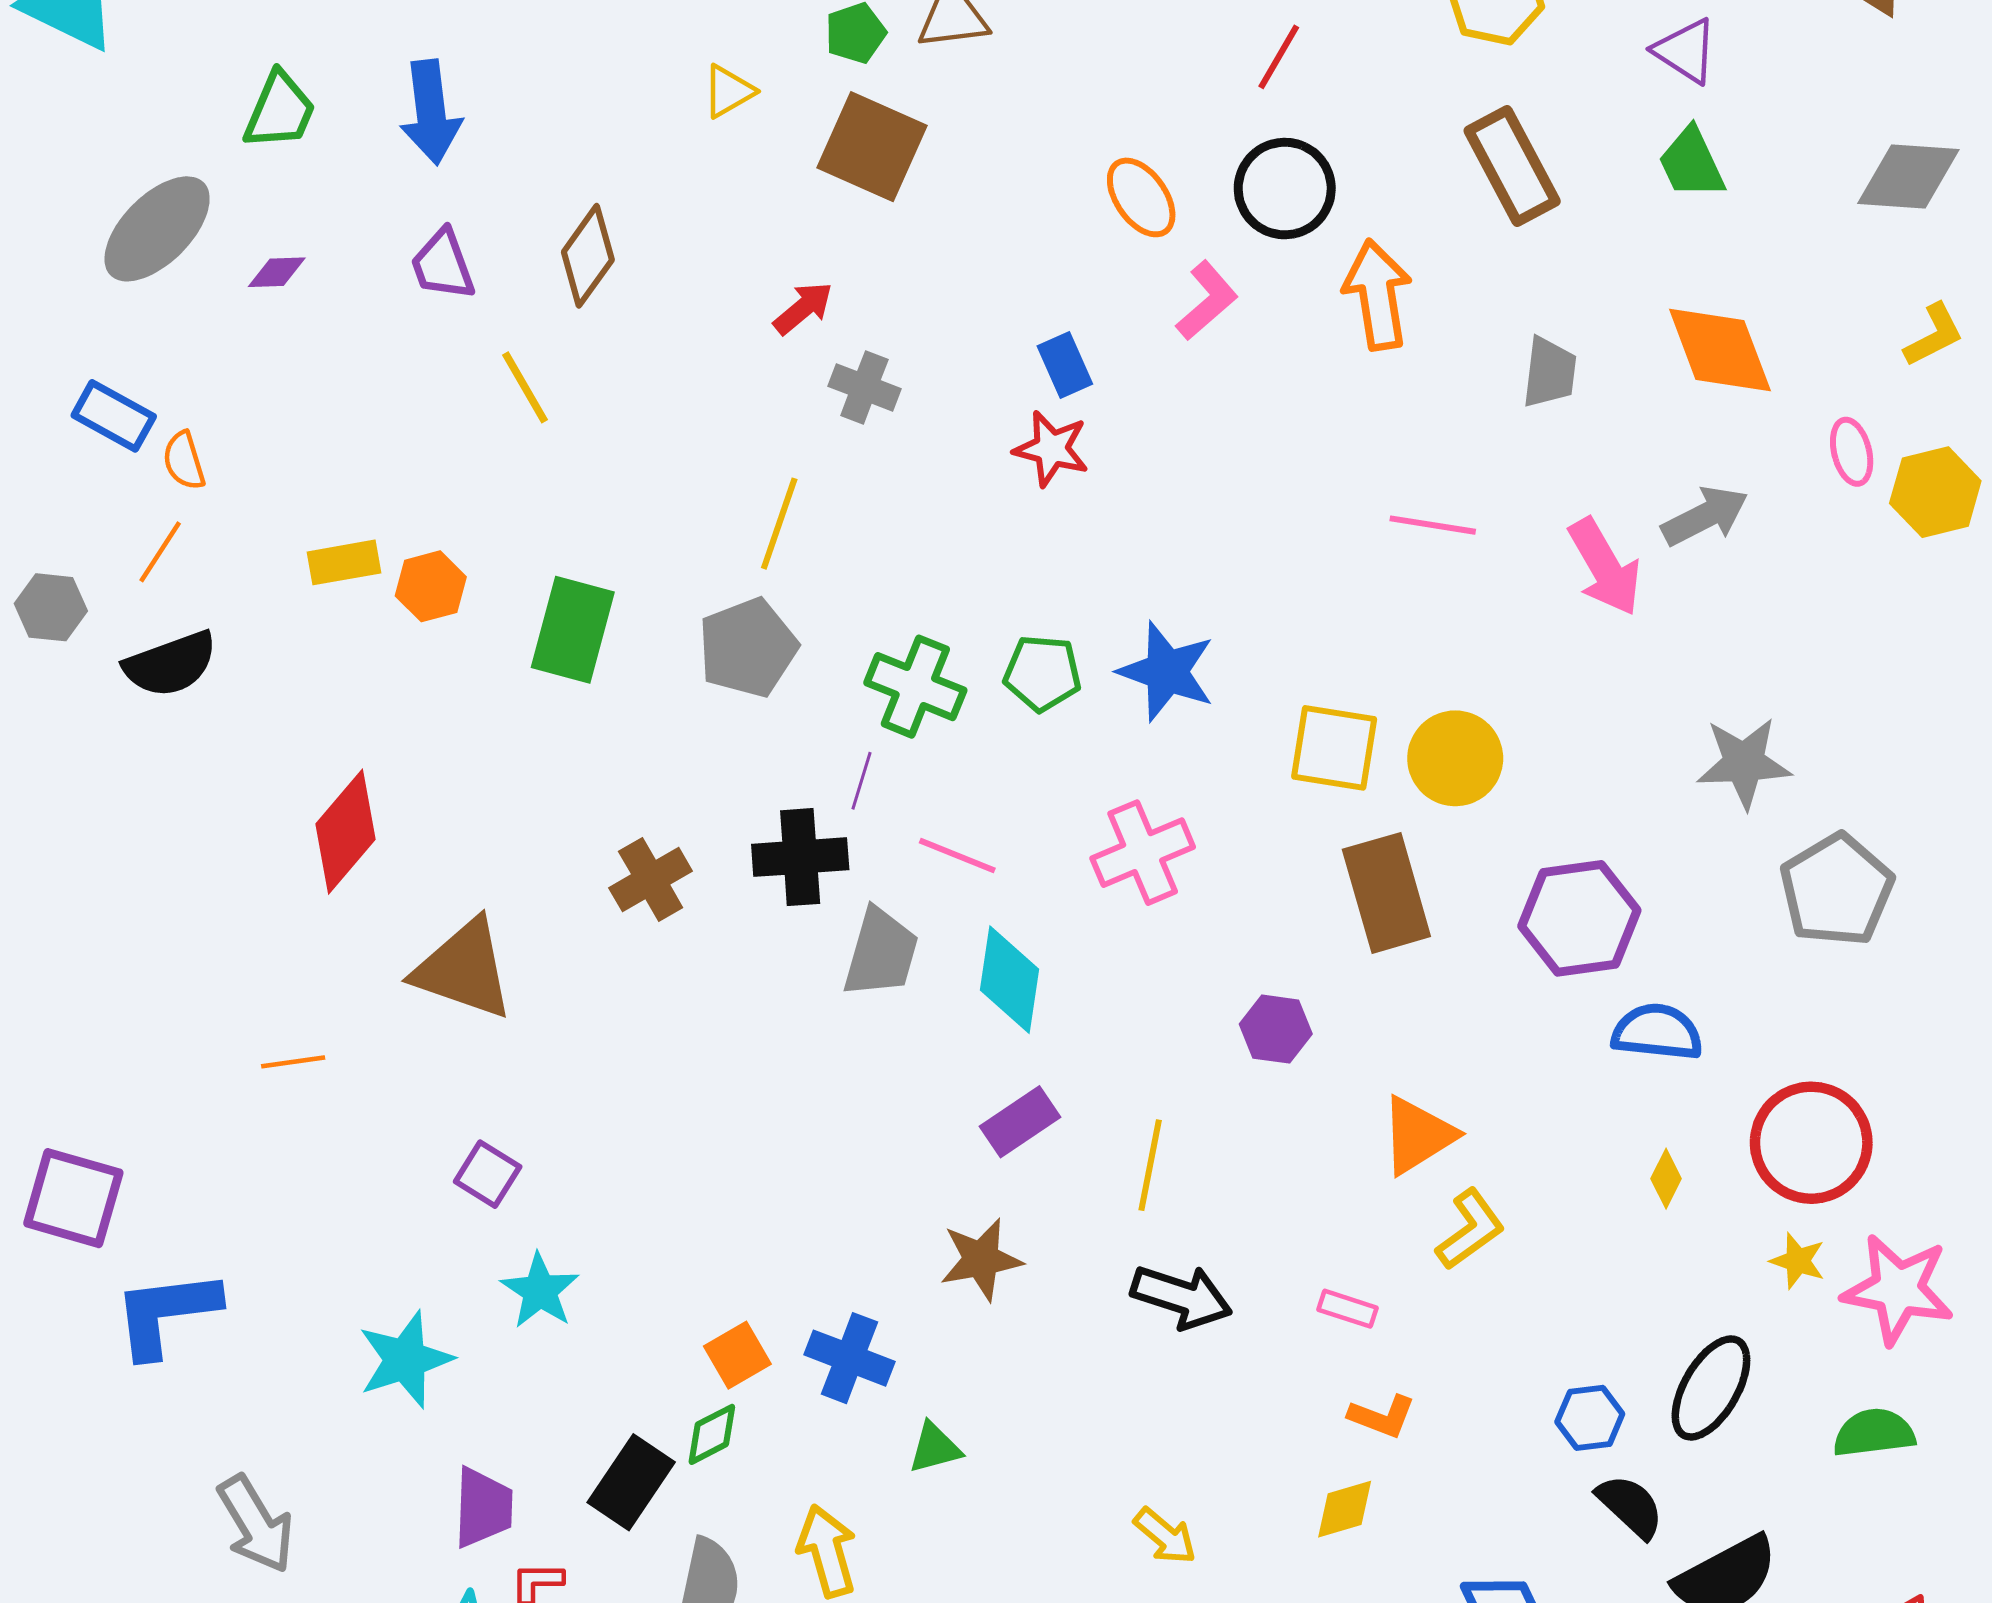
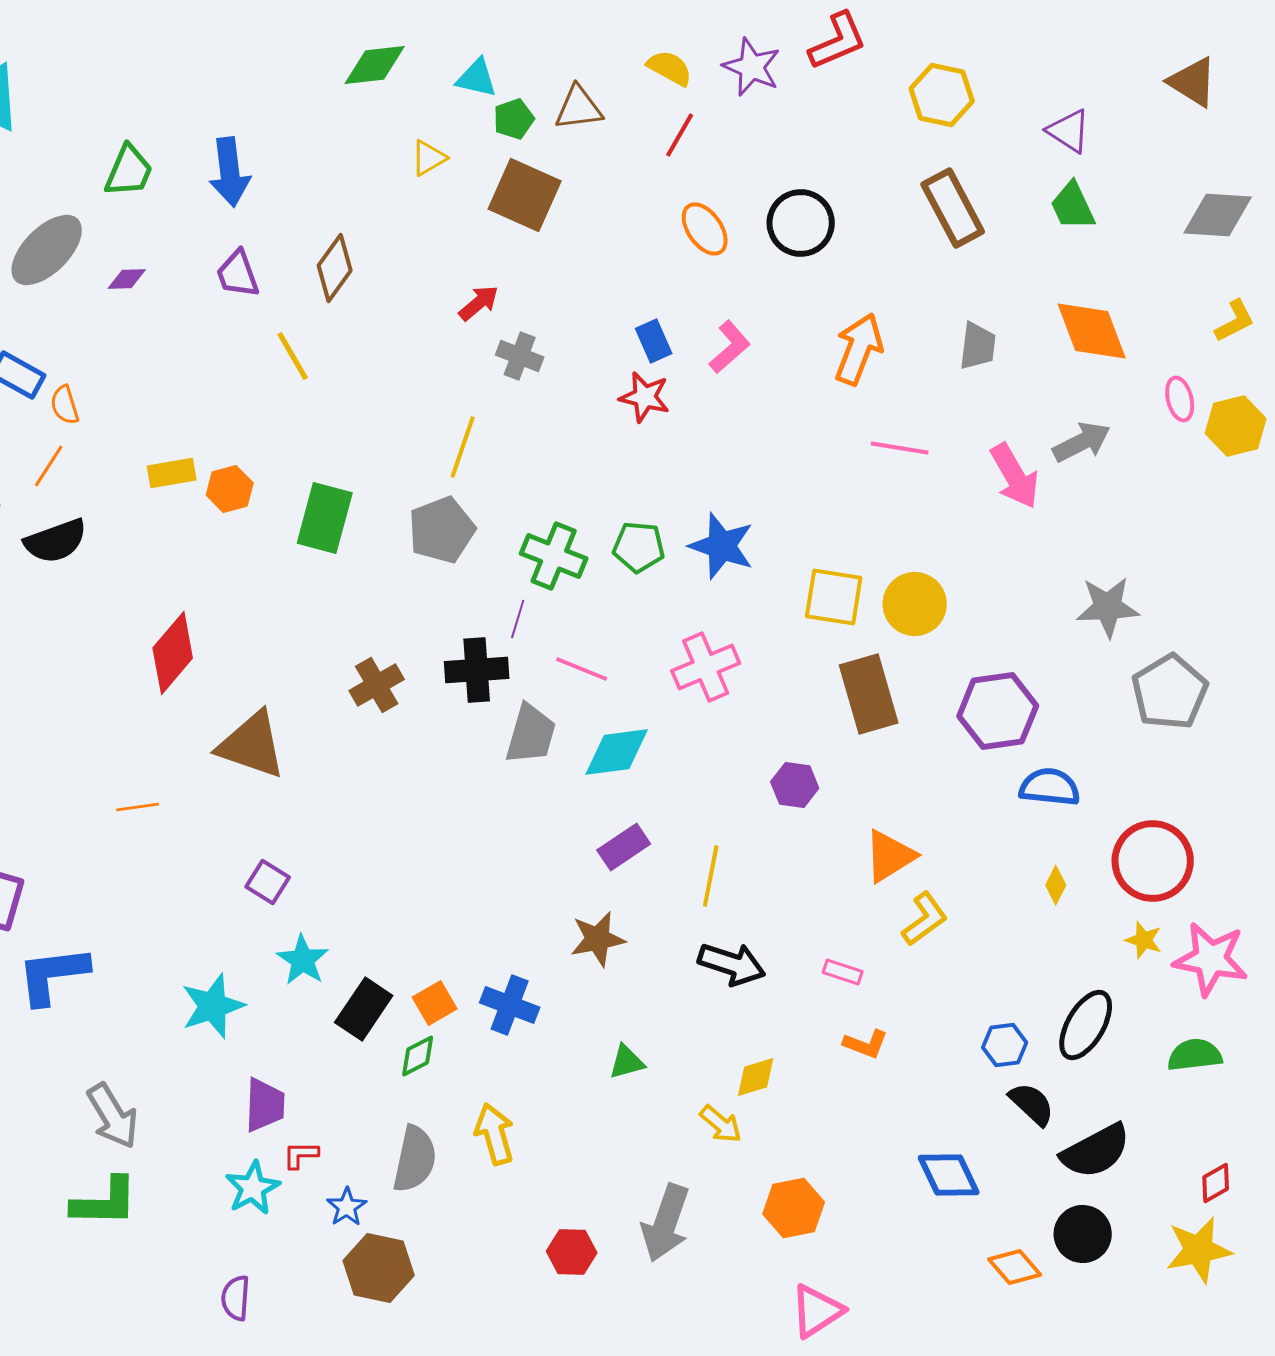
red line: (1279, 57) -> (680, 135), moved
orange arrow: (1377, 295) -> (859, 349), moved, turned 30
pink L-shape: (1207, 301) -> (730, 347), moved
cyan diamond: (1010, 980) -> (617, 752), turned 74
green triangle: (935, 1448) -> (627, 1062), moved
black rectangle: (631, 1482) -> (364, 1009), moved
yellow diamond: (1345, 1509) -> (756, 1077), moved

